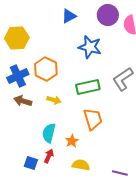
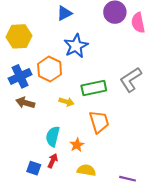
blue triangle: (69, 16) -> (64, 13), moved
blue star: (90, 47) -> (76, 46), moved, turned 30
yellow arrow: (54, 100) -> (66, 102), moved

